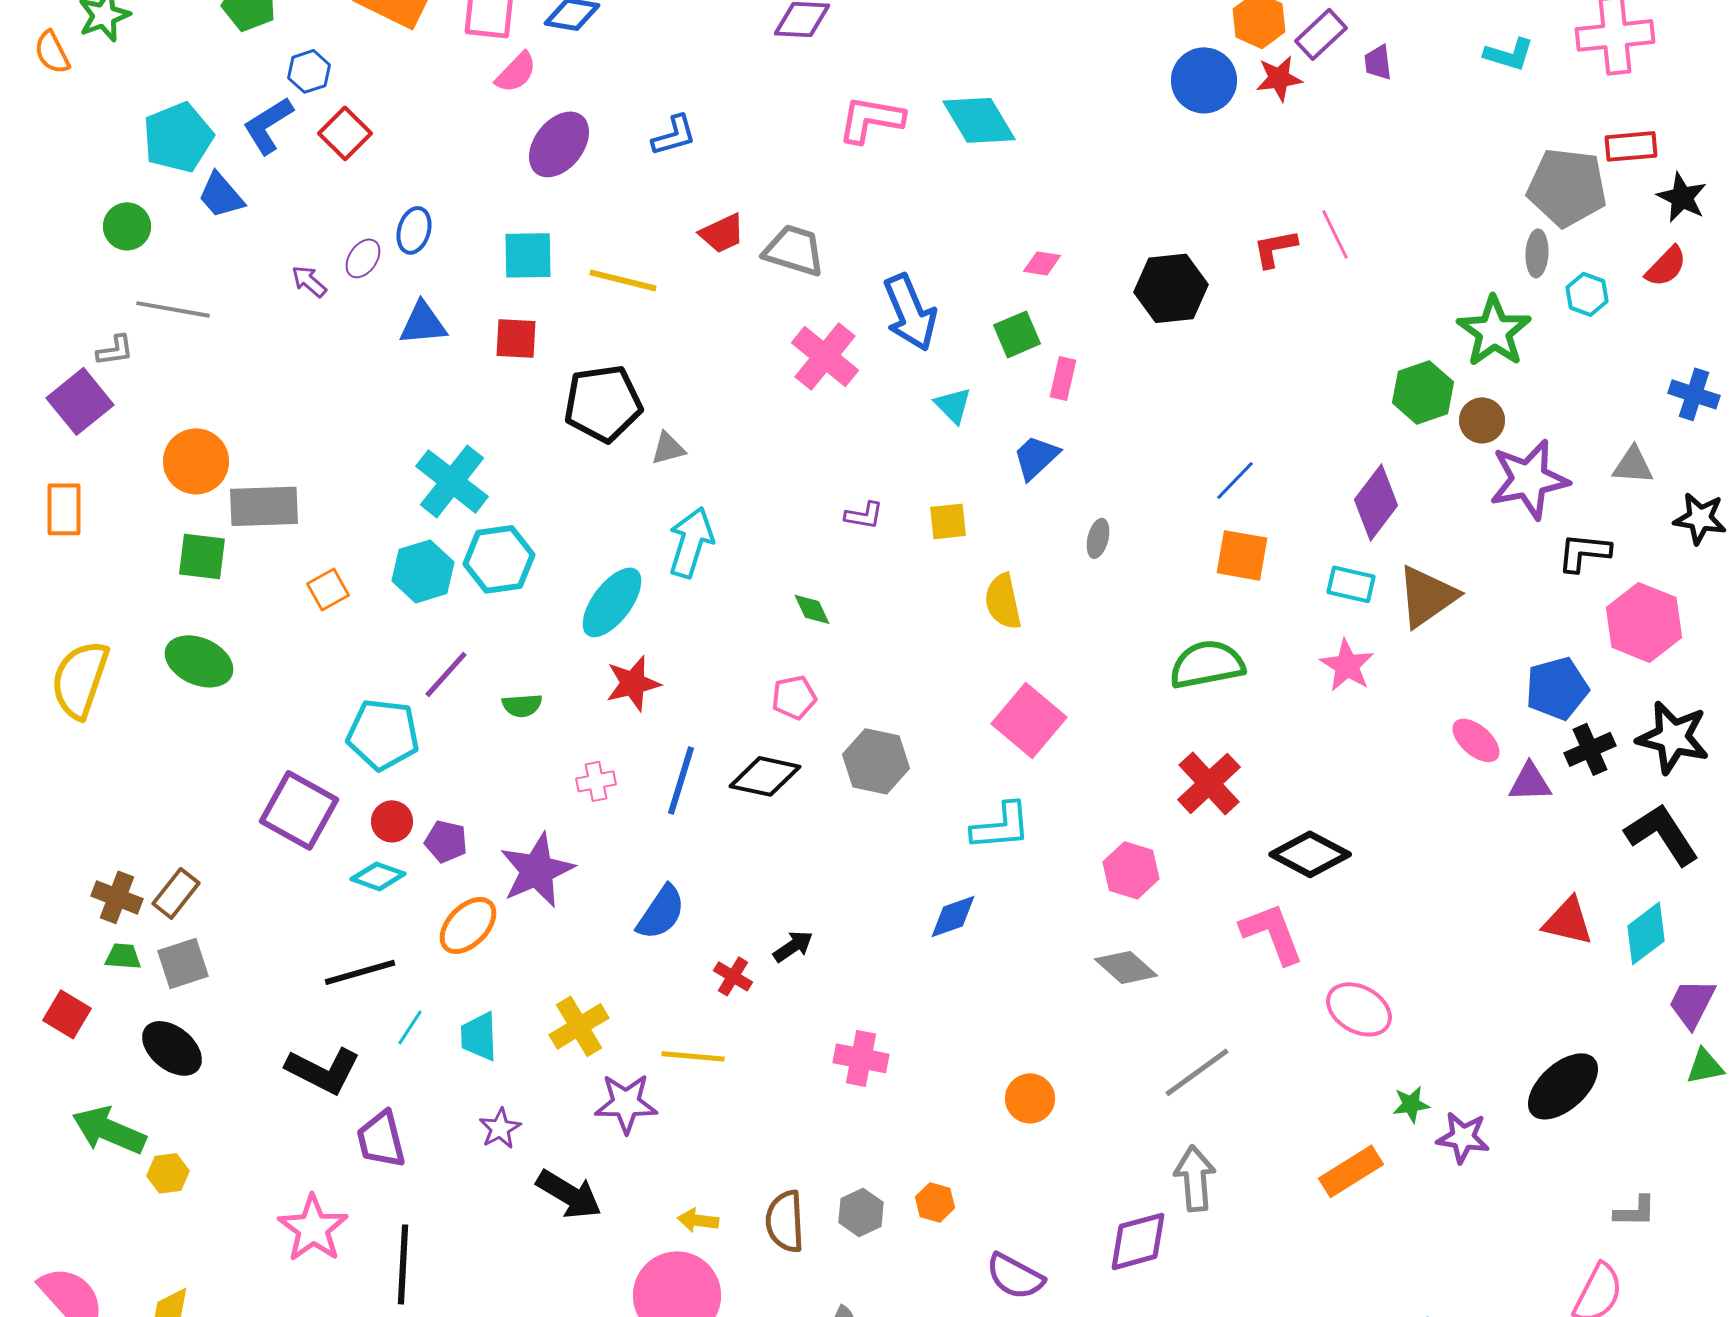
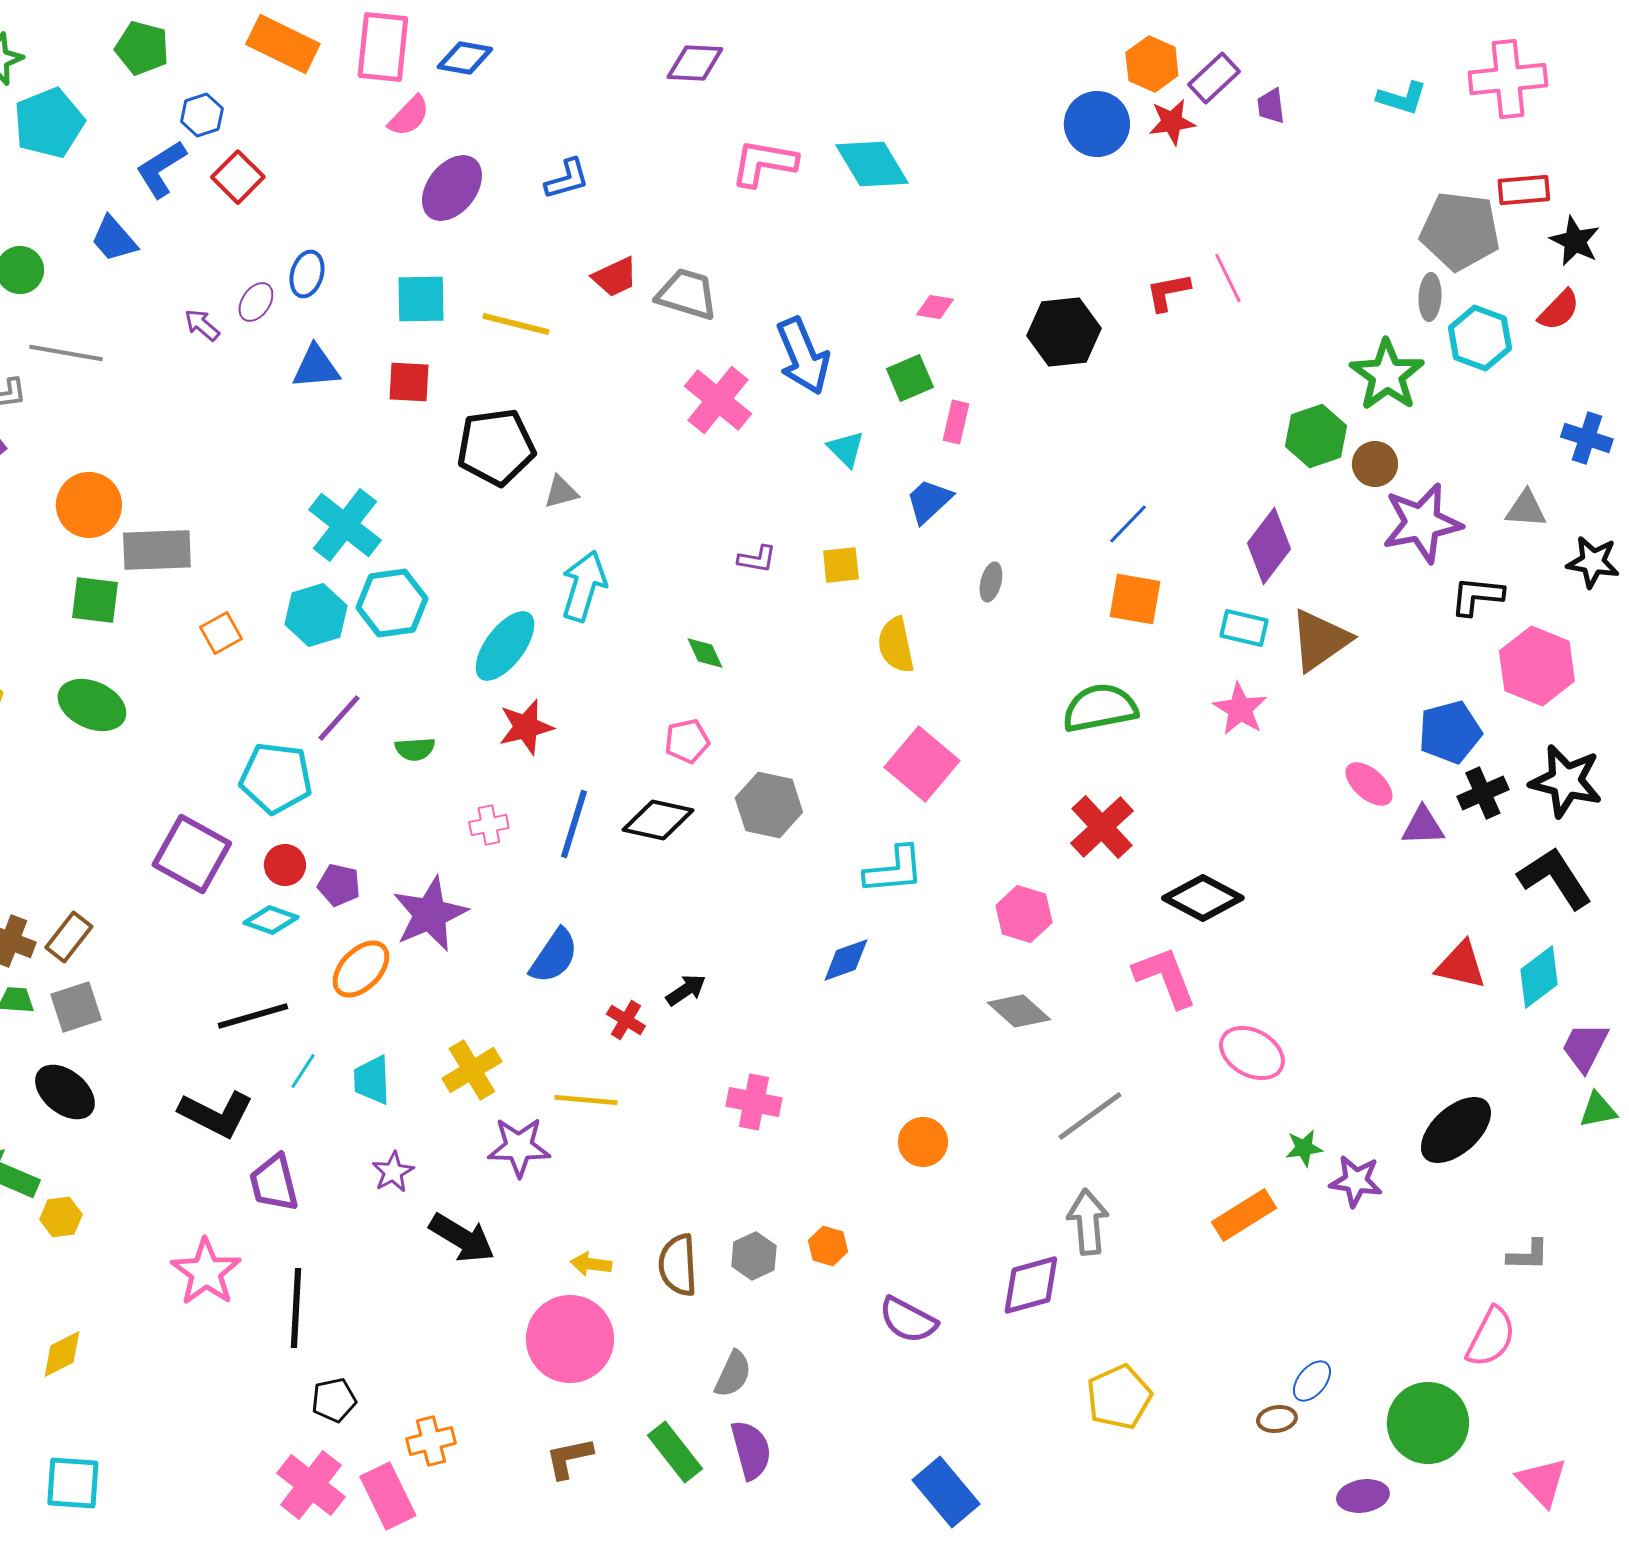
cyan pentagon: (178, 137) -> (49, 123), moved
cyan hexagon: (1587, 294) -> (1480, 338), size x1.5

